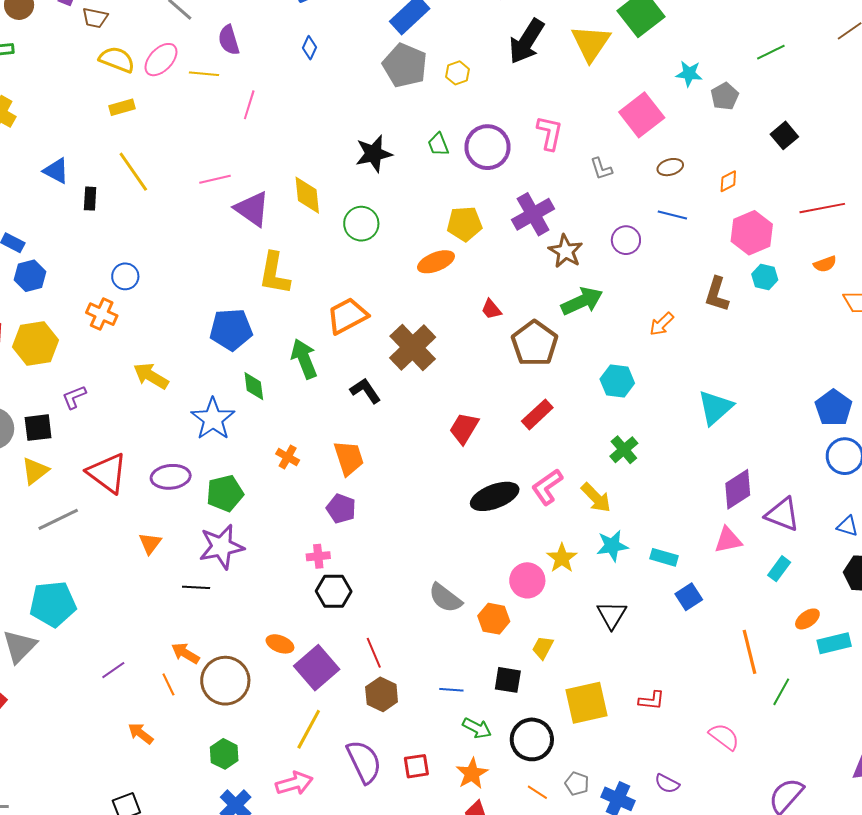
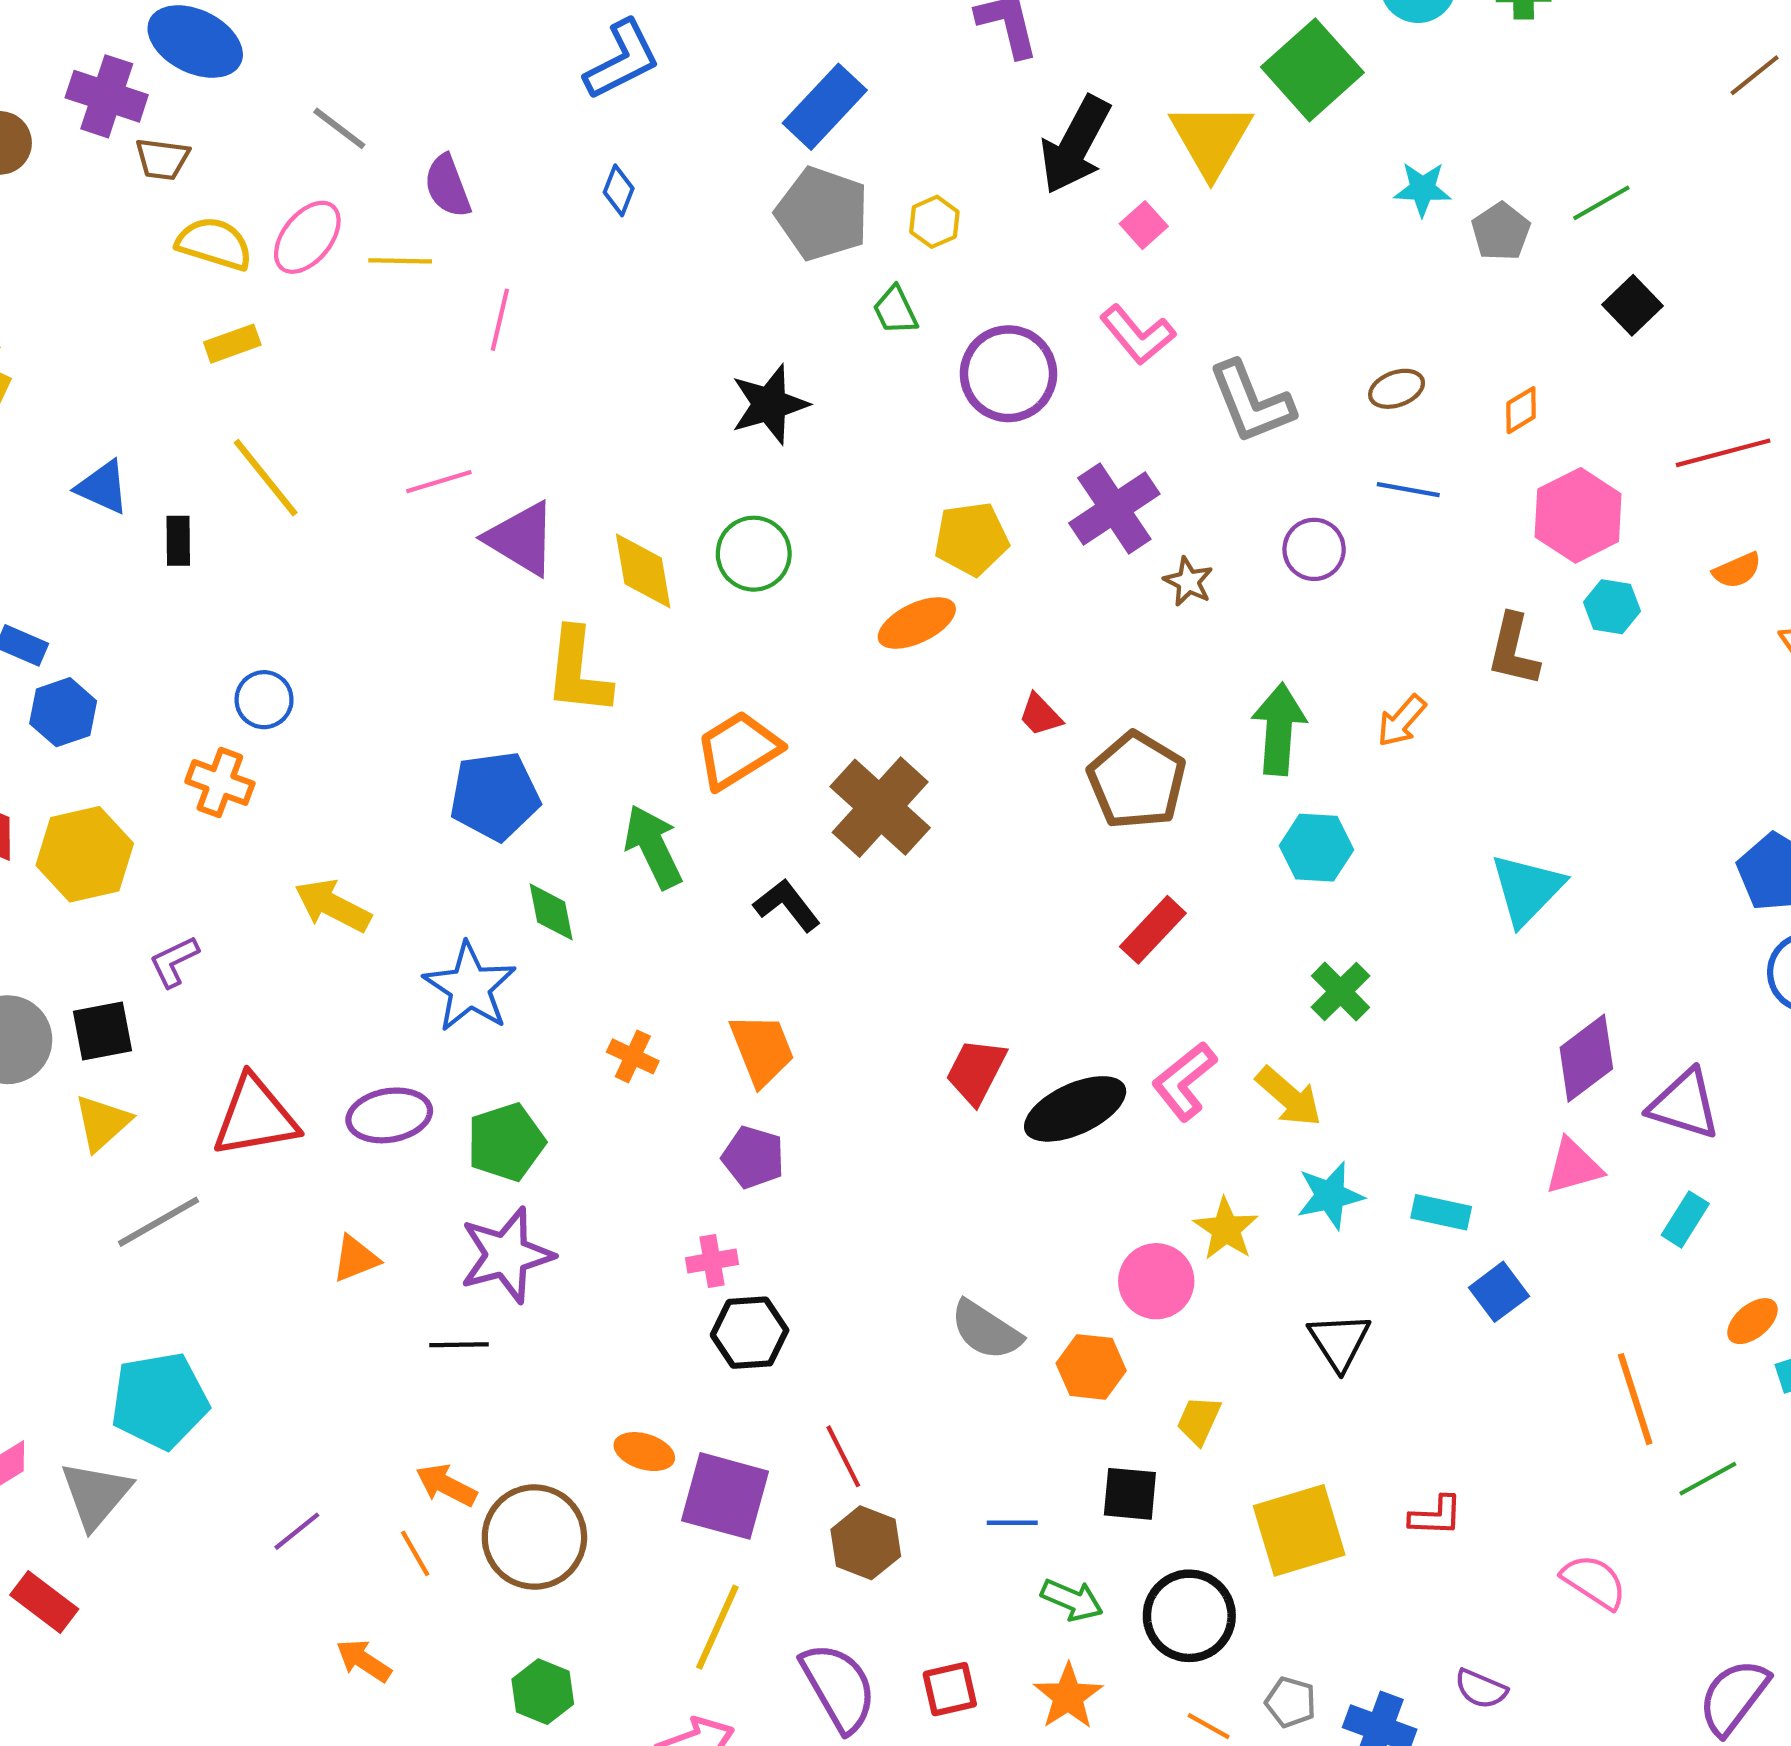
green line: (771, 52) -> (1601, 203), moved
pink square: (642, 115) -> (1144, 225), moved, size x0.5
pink L-shape: (550, 133) -> (1137, 335), turned 132
green trapezoid: (438, 144) -> (895, 310), moved
gray L-shape: (601, 169) -> (1251, 402), size x1.8
yellow diamond: (307, 195) -> (643, 571), moved
brown star: (566, 251) -> (1188, 582), size x0.7
green arrow: (582, 301) -> (1279, 729), moved, turned -57
red trapezoid: (464, 428) -> (976, 1071), moved
red triangle: (107, 473) -> (255, 1117), turned -42
orange triangle: (150, 543) -> (356, 1259), turned 35
purple square: (317, 668) -> (725, 1496), turned -30
green line: (781, 692) -> (1708, 1479), turned 36

